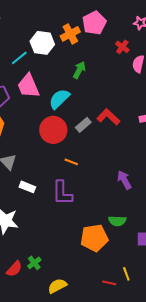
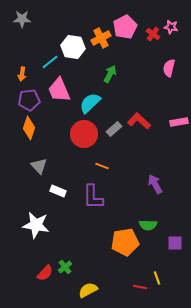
red cross: (122, 47) -> (153, 34), moved

